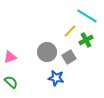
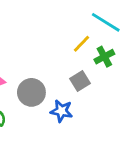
gray circle: (47, 52) -> (31, 92), moved

